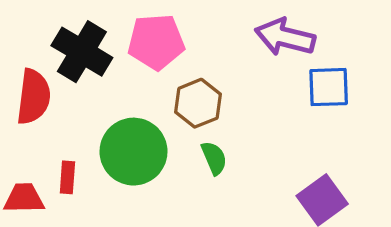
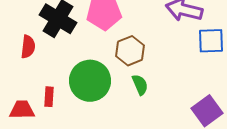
red semicircle: (34, 97) -> (28, 47), size x0.7

